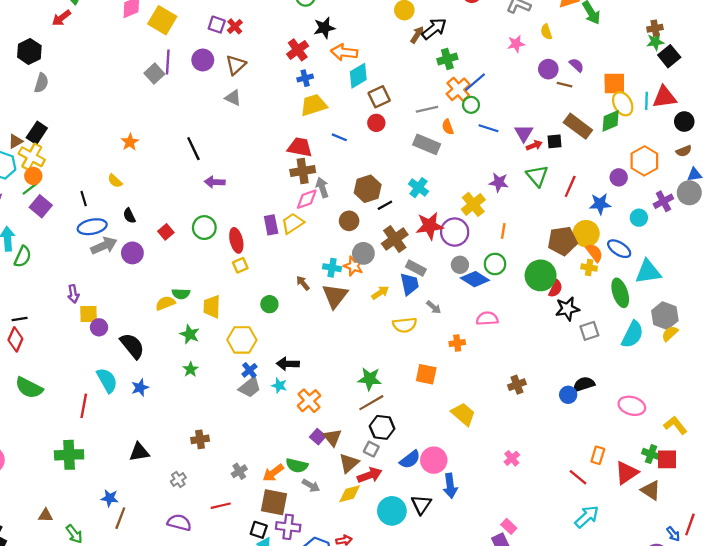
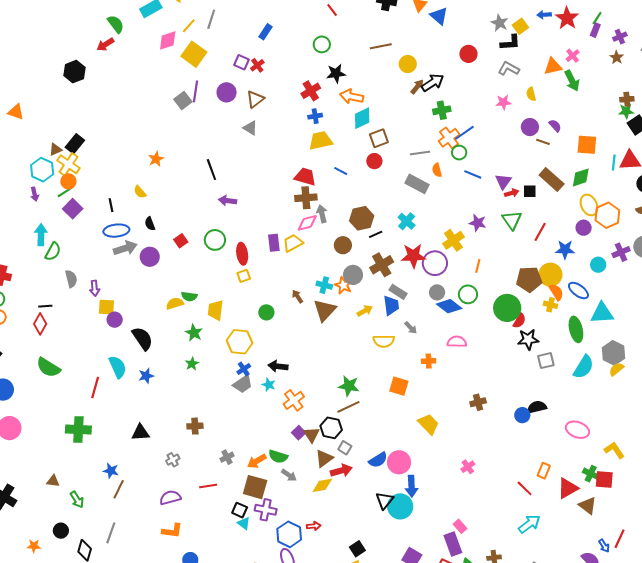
gray semicircle: (41, 83) -> (71, 279), moved, turned -36
yellow ellipse: (623, 104) -> (589, 205), moved
black hexagon: (382, 427) -> (331, 428), moved
cyan circle: (392, 511) -> (400, 506), moved
purple semicircle: (179, 523) -> (170, 498), turned -35

